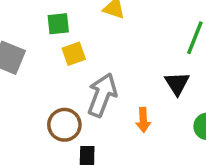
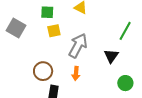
gray arrow: (102, 95) -> (78, 46), moved
orange arrow: (143, 120) -> (76, 73), moved

